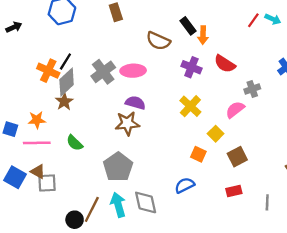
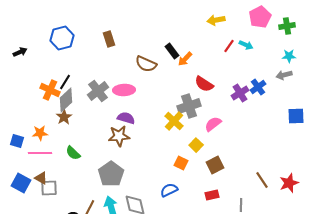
orange arrow: (203, 35) -> (185, 59), turned 42
purple cross: (191, 67) -> (240, 93), moved, turned 36
gray cross: (252, 89) -> (189, 106), moved, size x1.6

